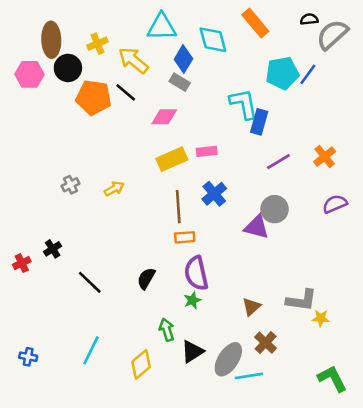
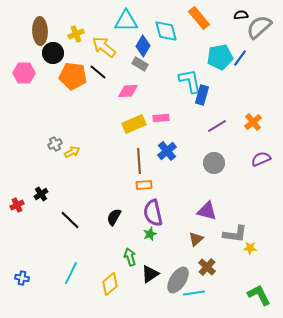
pink hexagon: (29, 74) -> (24, 73), moved
yellow arrow: (114, 189) -> (72, 152), moved
purple triangle: (257, 227) -> (207, 211), moved

